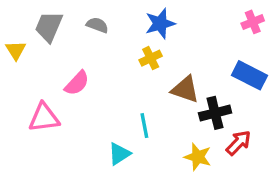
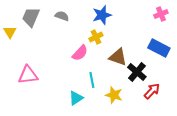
pink semicircle: (77, 83) -> (80, 53), moved
black cross: (215, 113) -> (137, 72), turned -36
yellow star: (198, 157) -> (114, 95), moved

